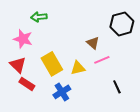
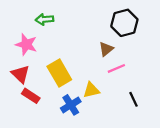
black hexagon: (122, 24) -> (124, 23), moved
brown triangle: (93, 43) -> (106, 49), turned 40
yellow triangle: (78, 68) -> (91, 90), moved

